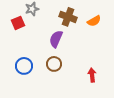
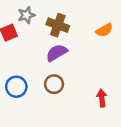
brown cross: (68, 17) -> (58, 25), moved
purple semicircle: (56, 39) -> (57, 53), turned 36

